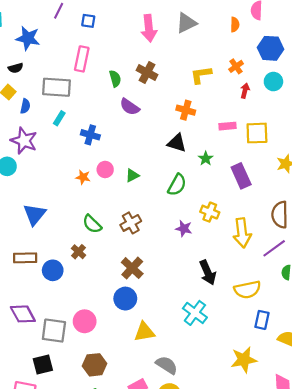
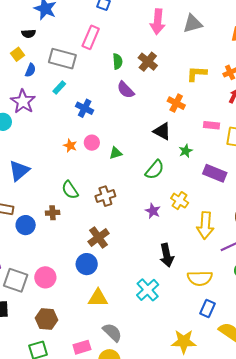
purple rectangle: (241, 176) -> (215, 173), turned -55
brown cross: (79, 252) -> (53, 213), turned 32

